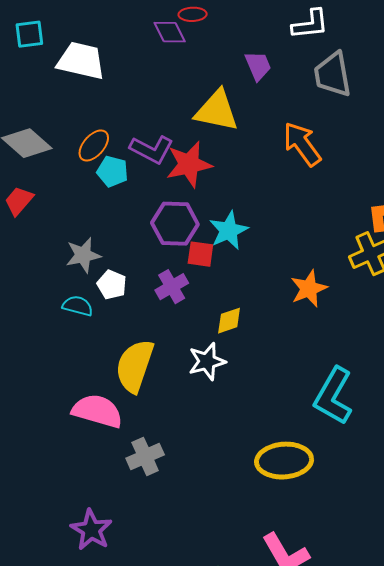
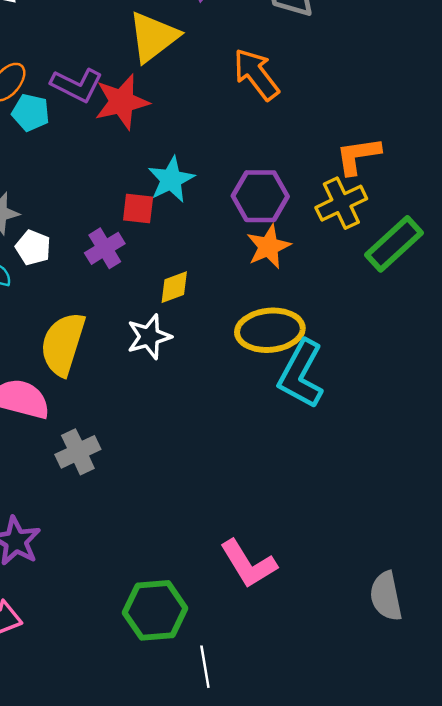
yellow triangle: (217, 111) -> (153, 37), turned -48
purple hexagon: (175, 224) -> (260, 196), moved
yellow ellipse: (284, 461) -> (270, 330), moved

